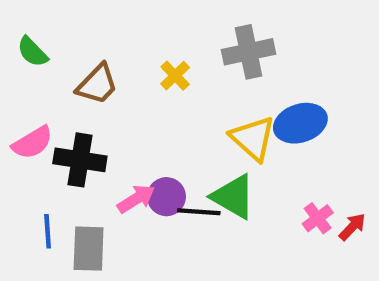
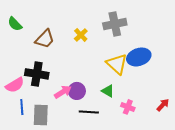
pink semicircle: (32, 143) -> (15, 85), moved
green triangle: (233, 197) -> (108, 91), size x0.6
black line: (199, 212) -> (89, 112), moved
pink cross: (318, 218) -> (128, 107), moved, turned -32

